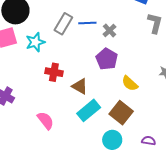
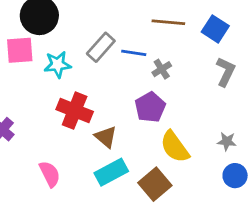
red cross: (54, 72) -> (75, 111), size x1.4
yellow semicircle: (130, 83) -> (175, 147), size x1.4

